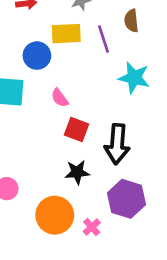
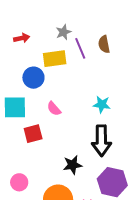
purple line: (103, 39) -> (80, 48), moved
cyan star: (134, 78) -> (102, 104), moved, size x0.7
red square: (76, 130) -> (33, 134), moved, turned -30

